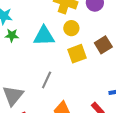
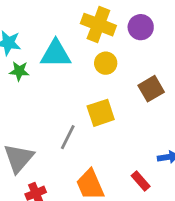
cyan triangle: (44, 36) -> (56, 54), moved
yellow square: (77, 54) -> (101, 113), moved

